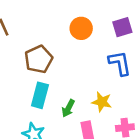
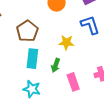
yellow star: (102, 102) -> (66, 43), moved

